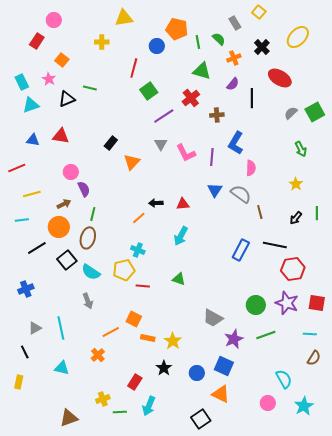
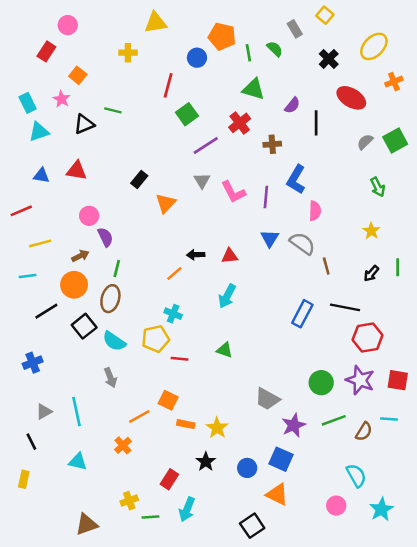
orange cross: (234, 58) -> (394, 82), moved
brown semicircle: (314, 358) -> (364, 432), moved

